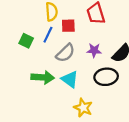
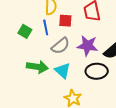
blue line: (48, 35) -> (46, 27), turned -42
purple star: (94, 50) -> (87, 46), size x1.5

